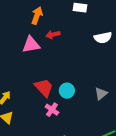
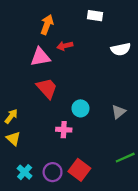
red trapezoid: (44, 88) -> (47, 88), moved
pink cross: (52, 110) -> (64, 130), turned -32

